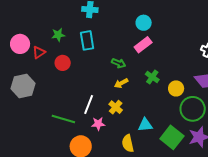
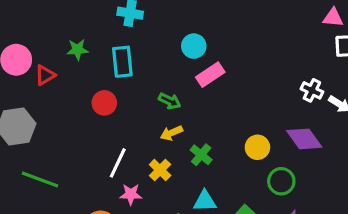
cyan circle: (144, 23) -> (194, 46), moved
red circle: (63, 63) -> (104, 103), moved
green cross: (152, 77) -> (201, 155), moved
green circle: (193, 109) -> (281, 181), size x0.7
green line: (63, 119) -> (40, 180), moved

